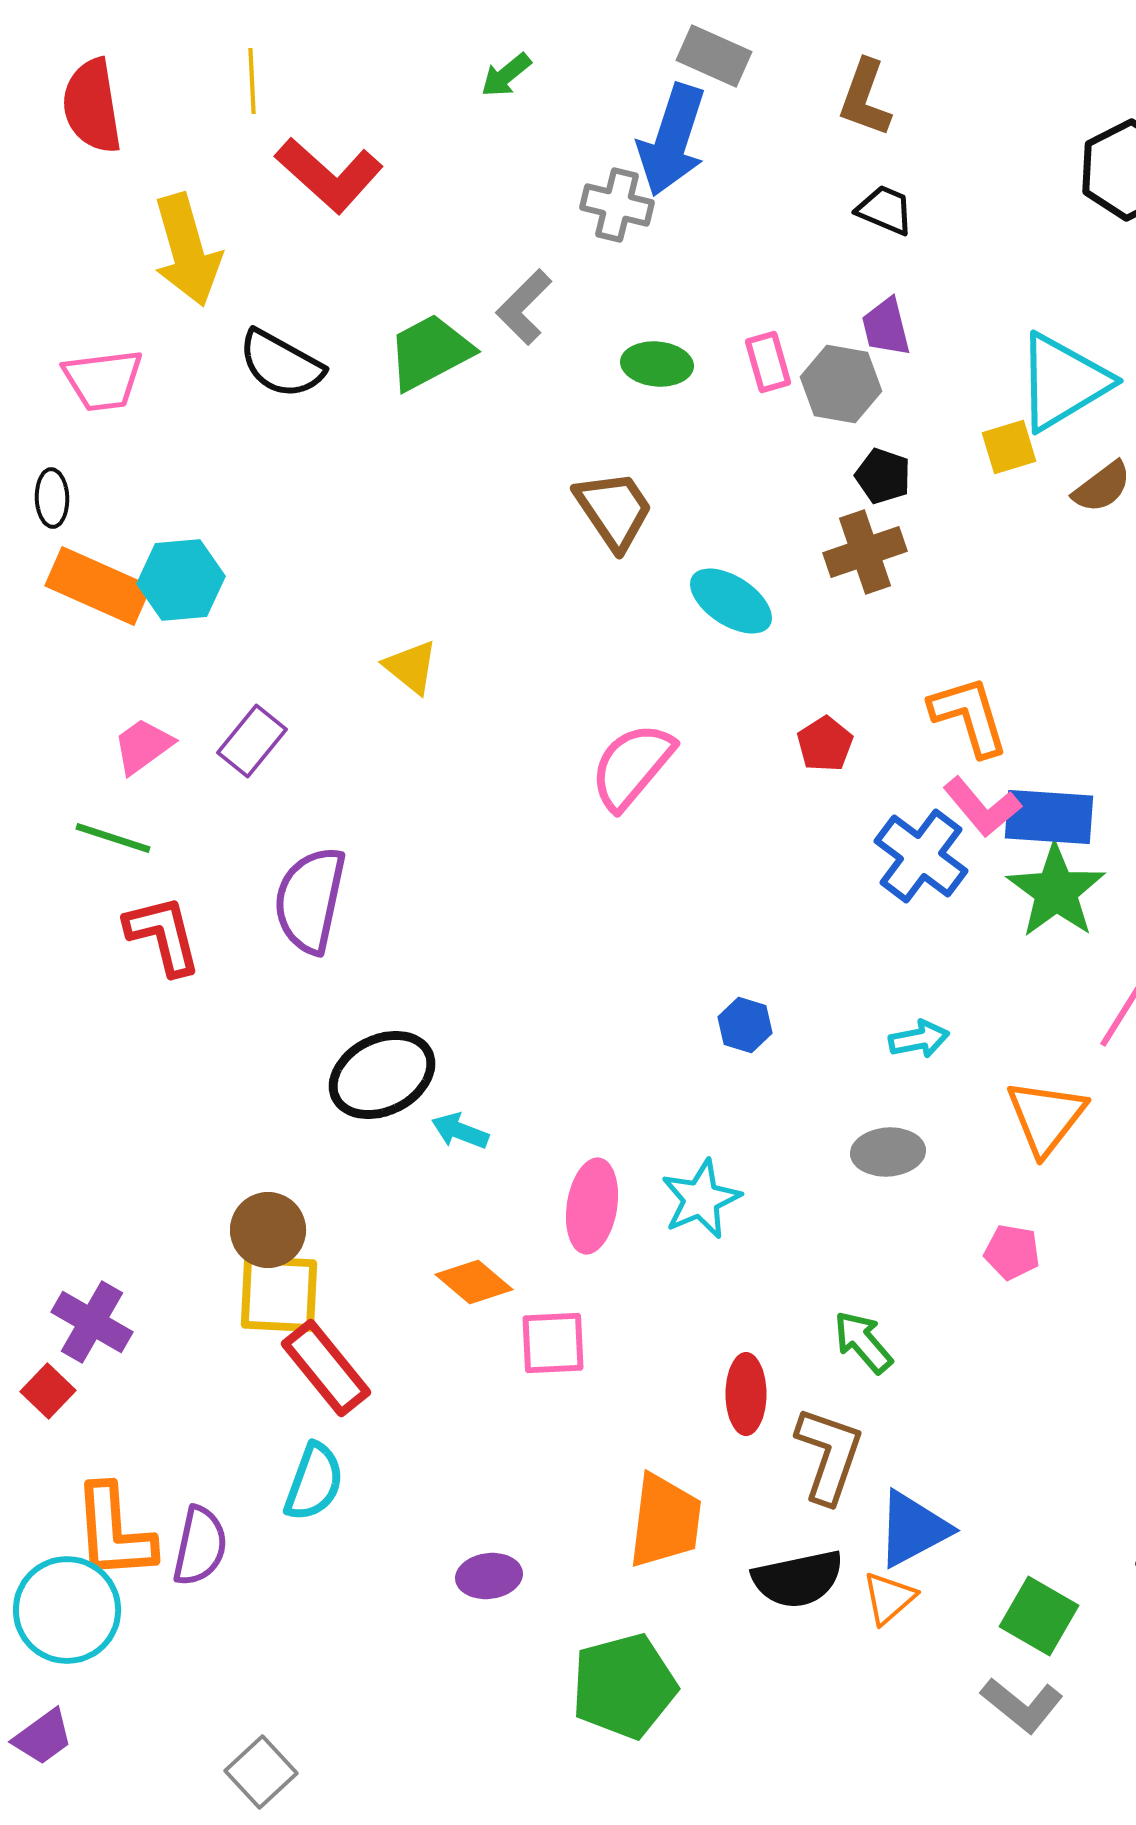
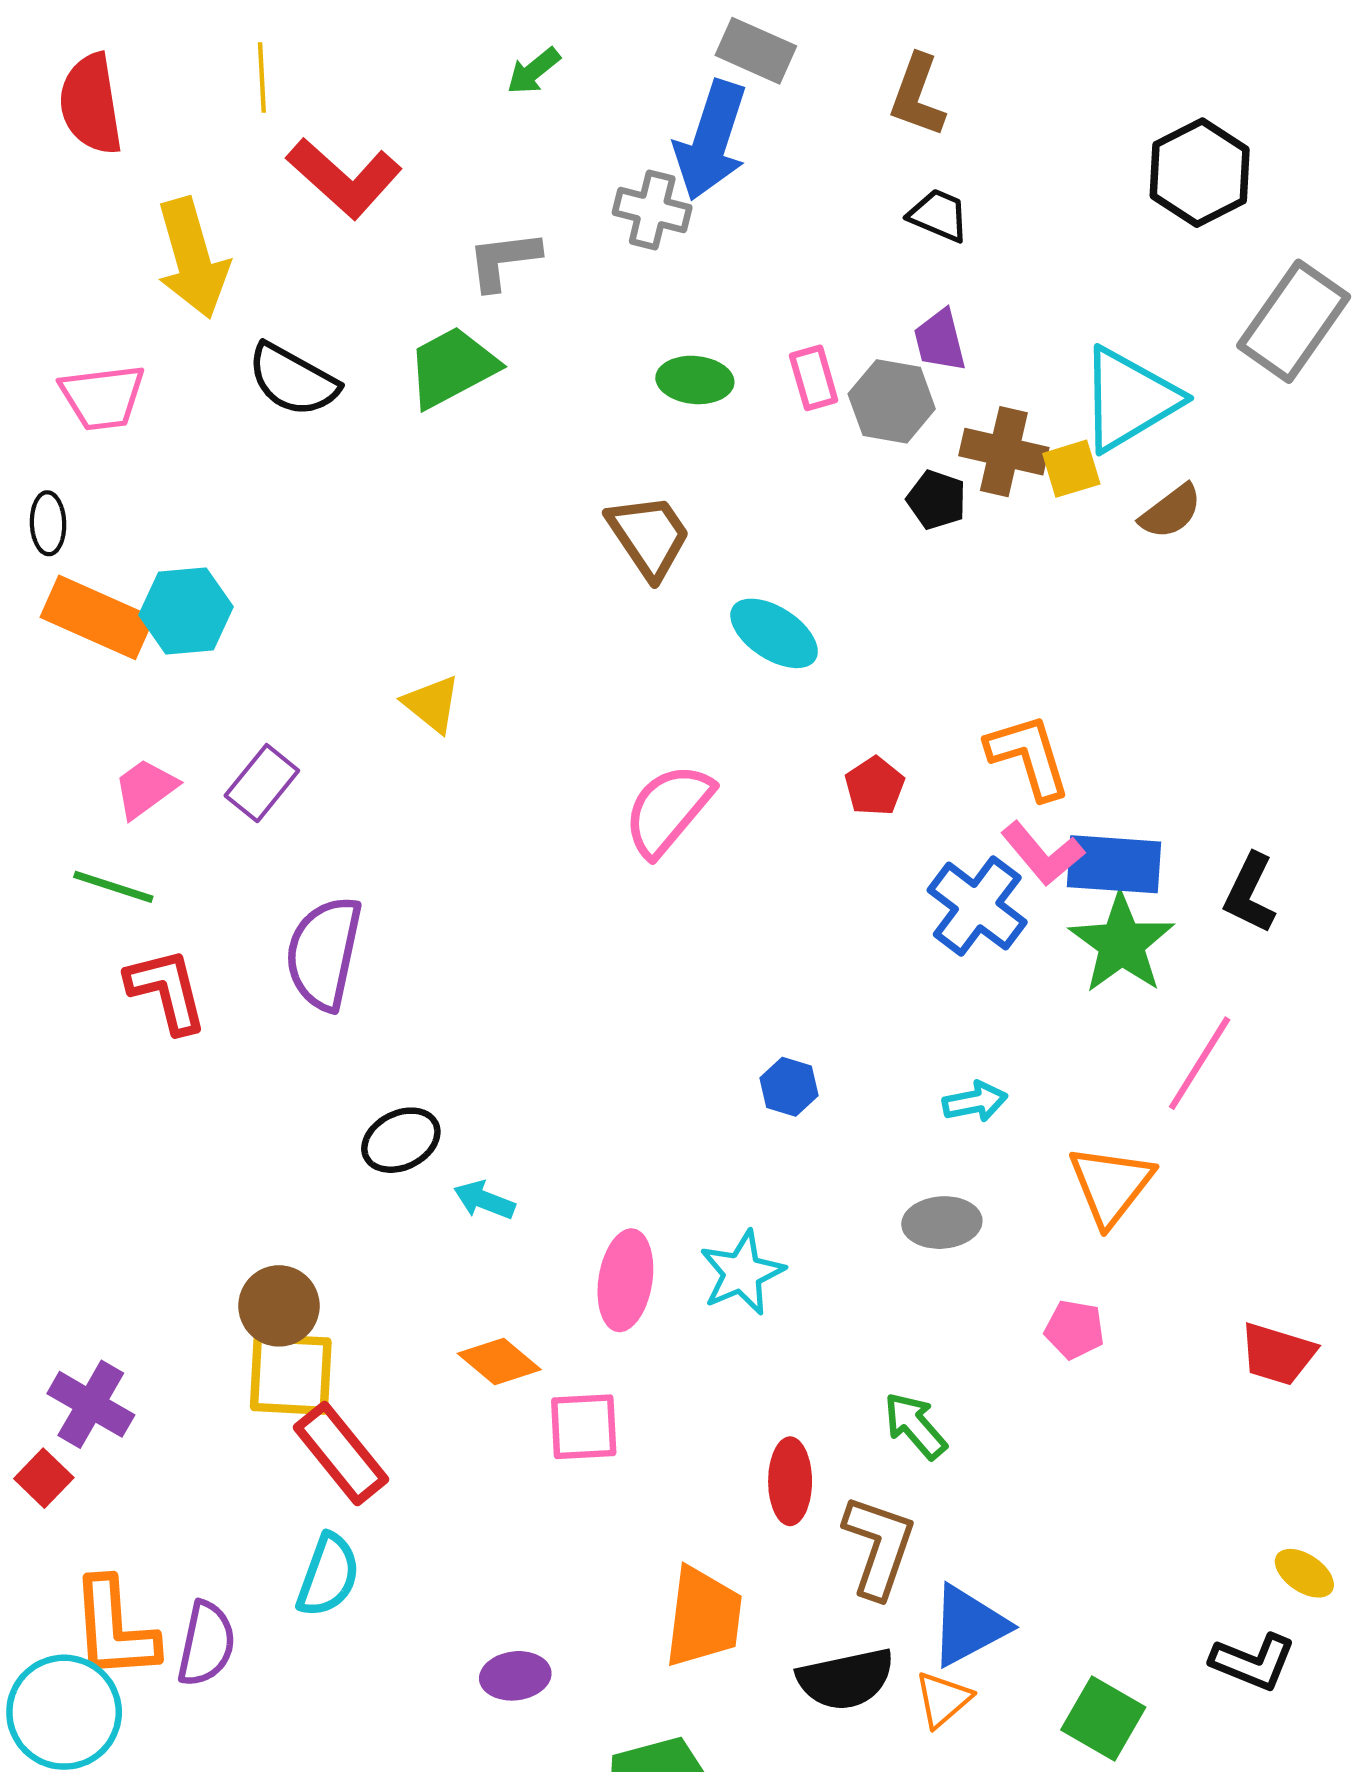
gray L-shape: (524, 307) -> (504, 260), moved, turned 38
brown cross: (865, 552) -> (1004, 452), moved, turned 32
black ellipse: (382, 1075) -> (401, 1140), size x0.7

